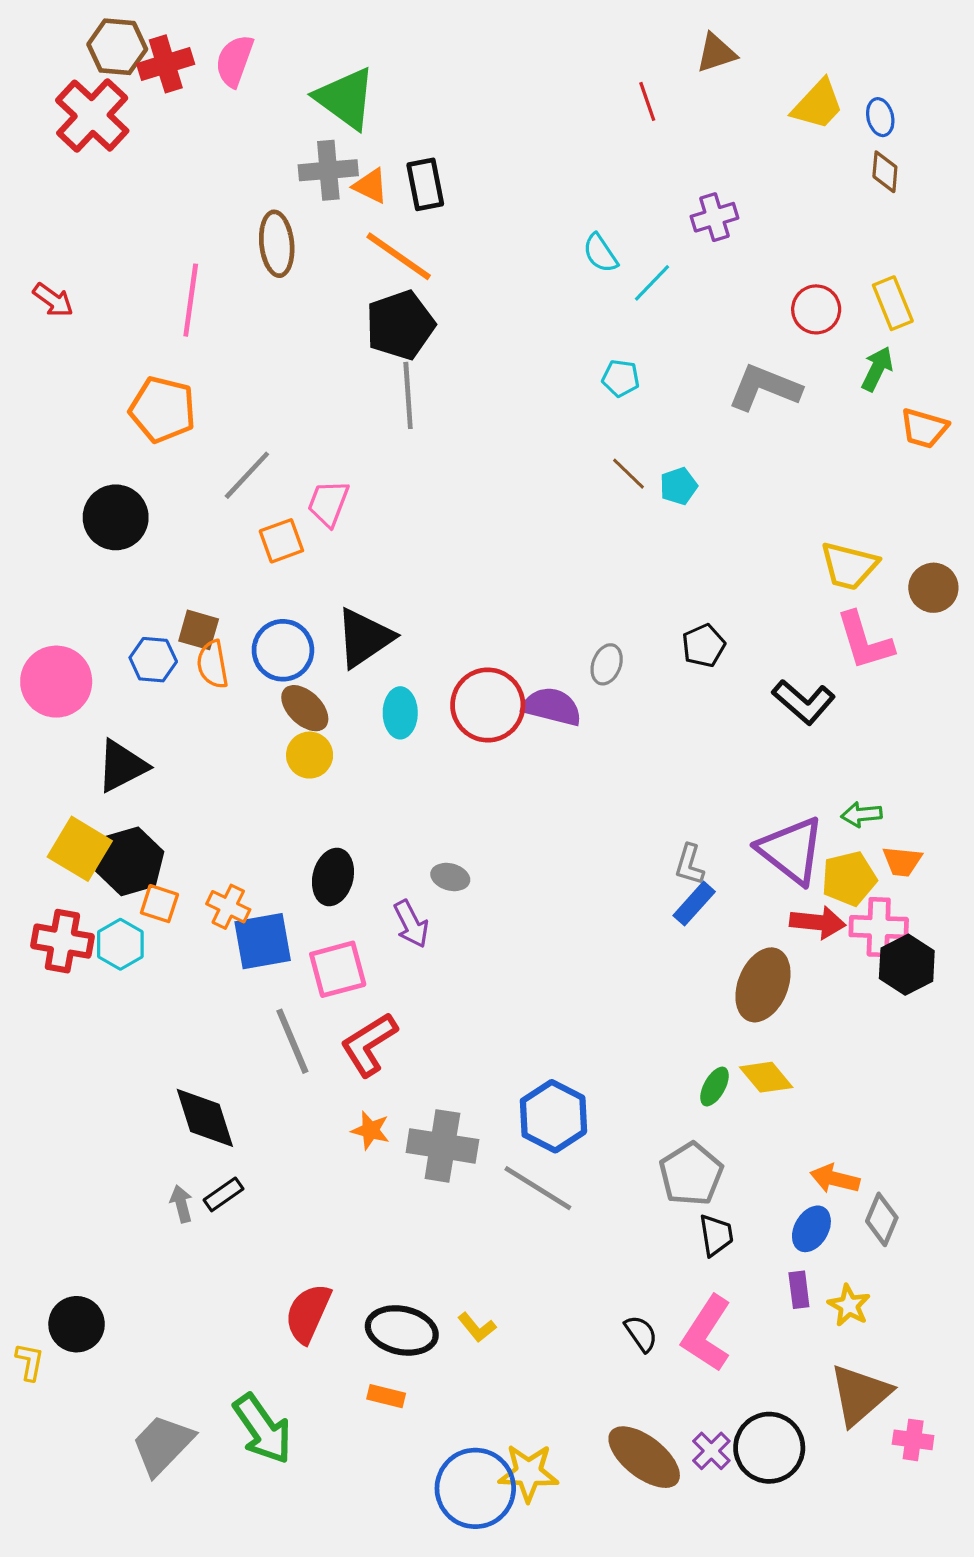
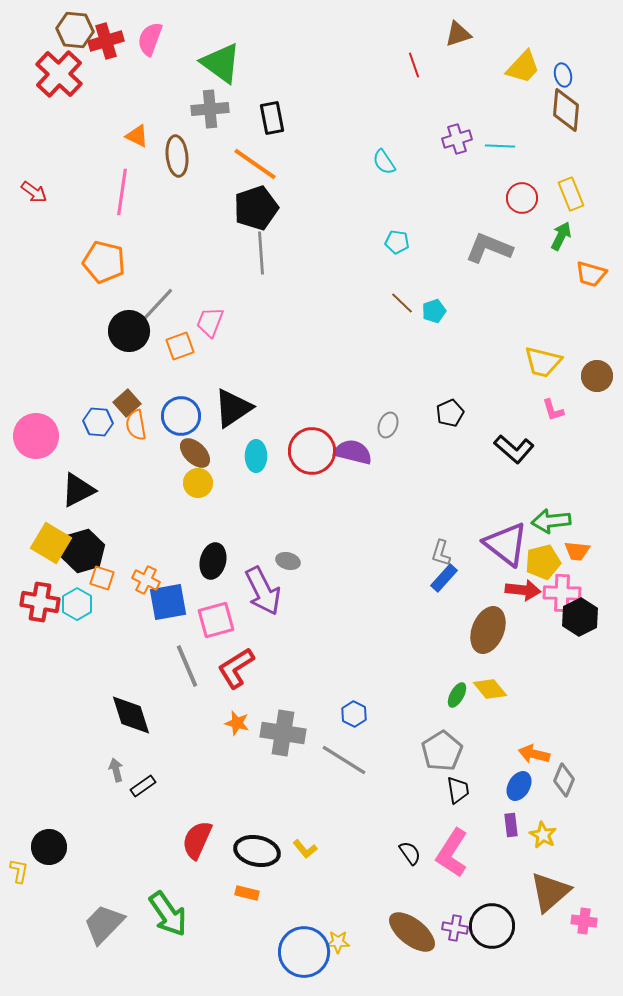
brown diamond: (885, 172) -> (566, 110), size x1.6
orange triangle: (371, 186) -> (137, 136), moved
cyan line: (652, 283) -> (500, 146), moved, turned 48
black circle: (116, 517) -> (129, 331), moved
brown square: (199, 630) -> (127, 403), turned 32
pink L-shape: (865, 641) -> (553, 410), size x0.6
green arrow: (861, 814) -> (551, 521), size x1.5
purple arrow: (411, 924) -> (263, 591), size x1.6
blue hexagon: (553, 1116) -> (354, 714), size x0.6
black rectangle: (224, 1194) -> (143, 786), moved
purple cross: (711, 1451) -> (455, 928), turned -35
yellow star: (528, 1473) -> (338, 942), size x0.6

